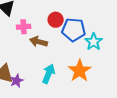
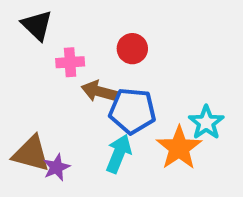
blue pentagon: (74, 30) -> (132, 111), moved
cyan star: (94, 42) -> (206, 123), moved

